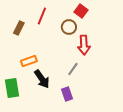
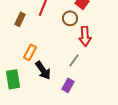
orange rectangle: (29, 61) -> (30, 52), turned -42
purple rectangle: (67, 94) -> (68, 85), turned 48

